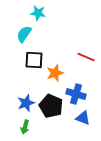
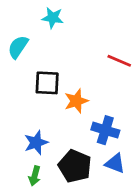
cyan semicircle: (24, 34) -> (18, 47), moved
red line: (86, 57) -> (119, 61), moved
black pentagon: (51, 106) -> (75, 166), moved

